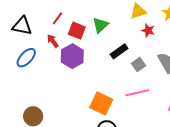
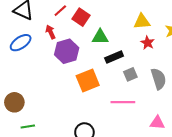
green triangle: (100, 25) -> (100, 37), moved, turned 30
red square: (77, 31) -> (81, 17), moved
orange square: (101, 103) -> (88, 80), moved, turned 30

